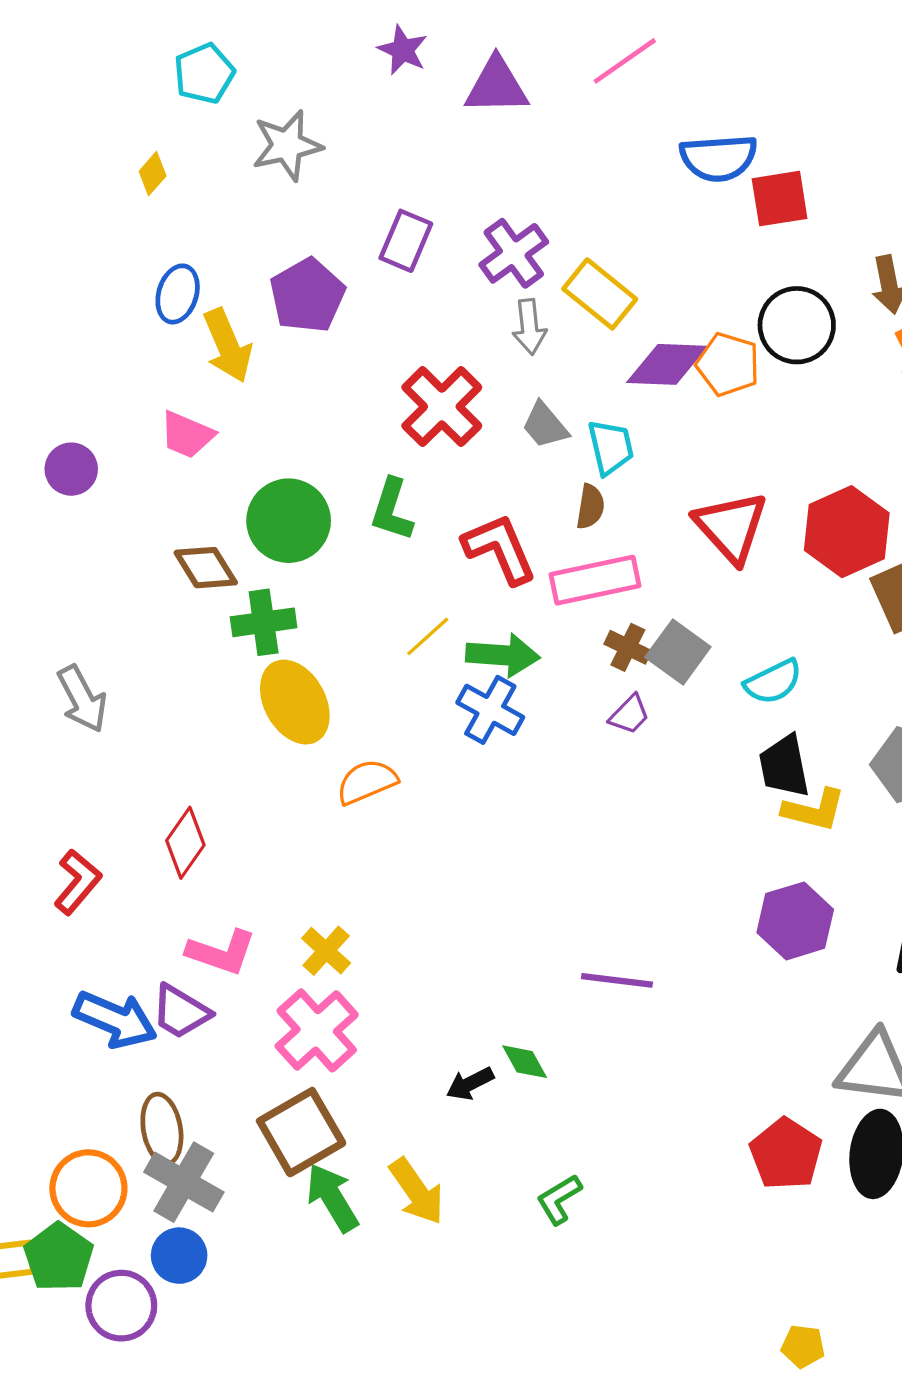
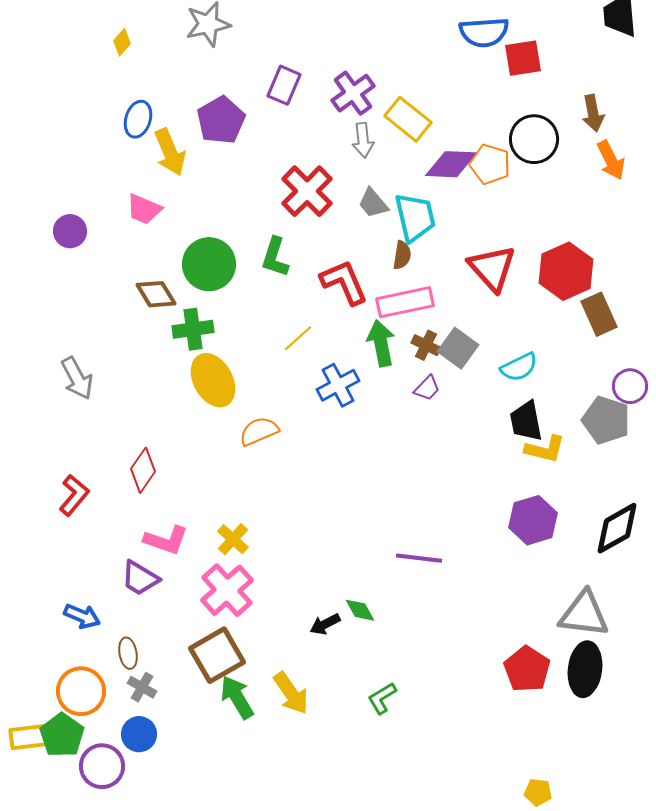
cyan trapezoid: (611, 447) -> (415, 217), size x1.4
green arrow: (503, 655) -> (381, 343), moved, turned -105
blue cross: (490, 710) -> (338, 385), turned 33
blue arrow: (115, 1019) -> (82, 616), moved, size x0.7
brown ellipse: (162, 1129) -> (128, 653), size x0.7
gray cross: (184, 1182) -> (142, 687), size x0.6

